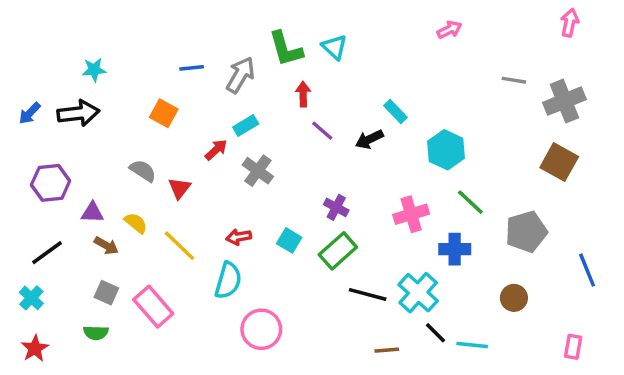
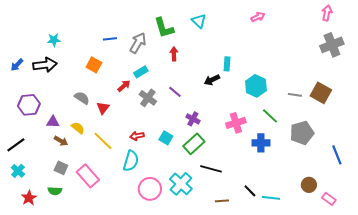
cyan triangle: (334, 47) -> (199, 21), moved
gray line: (514, 80) -> (295, 95), moved
gray cross: (564, 101) -> (332, 45), moved
cyan rectangle: (395, 111) -> (227, 64), turned 48
purple line: (322, 131) -> (175, 92), moved
black line: (47, 253) -> (16, 145), moved
cyan cross: (418, 293) -> (181, 184), moved
brown circle: (514, 298) -> (309, 185), moved
pink rectangle: (573, 347) -> (329, 199), turned -64
red star: (35, 348) -> (29, 198), moved

